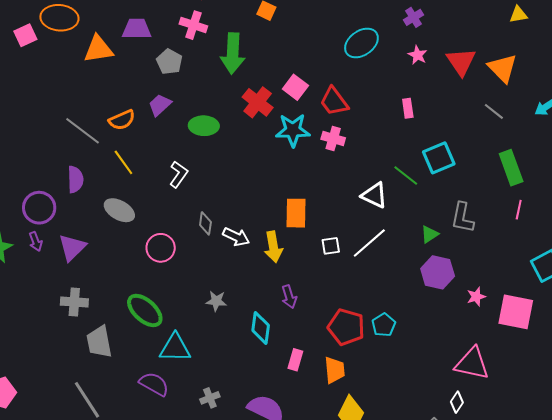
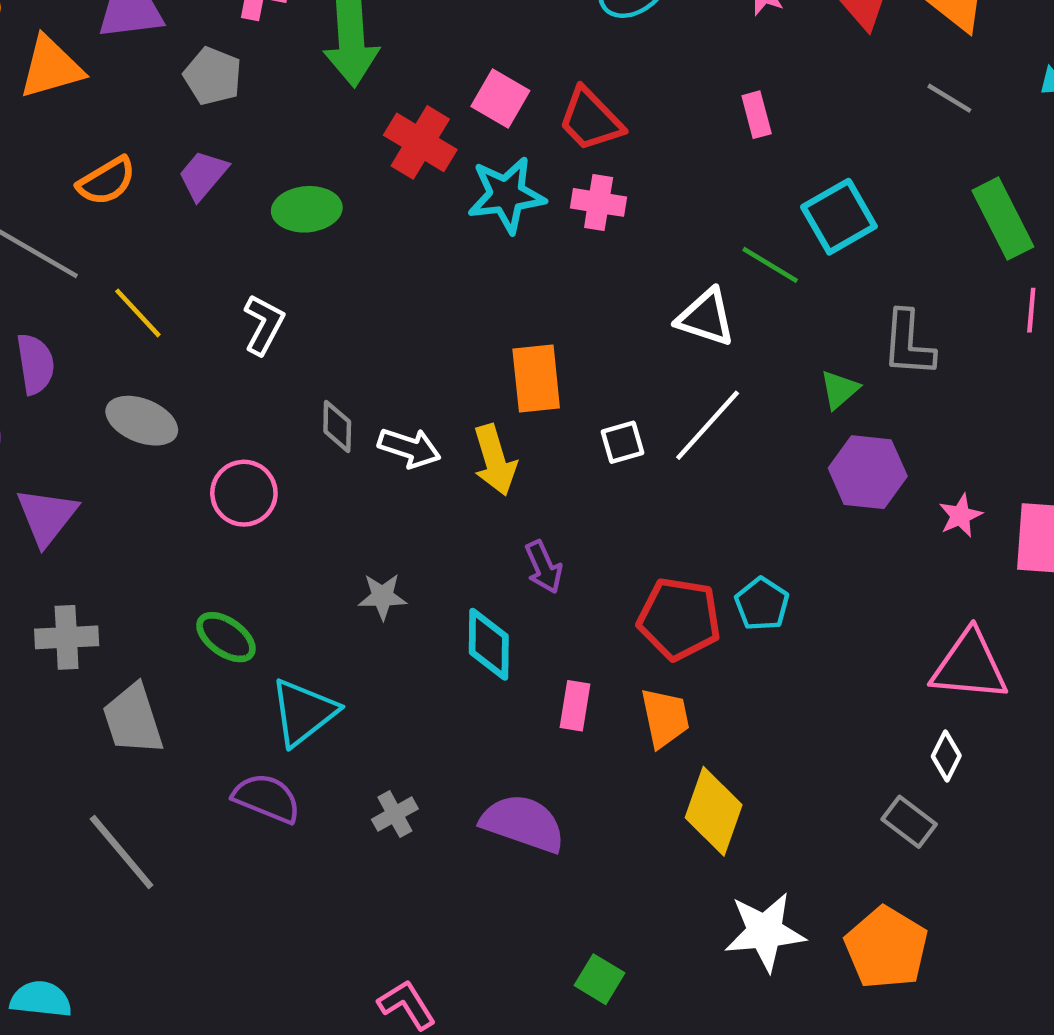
orange semicircle: (122, 120) -> (107, 181), moved
green ellipse: (145, 310) -> (226, 637), size x0.7
cyan triangle: (175, 348) -> (303, 712), turned -32

